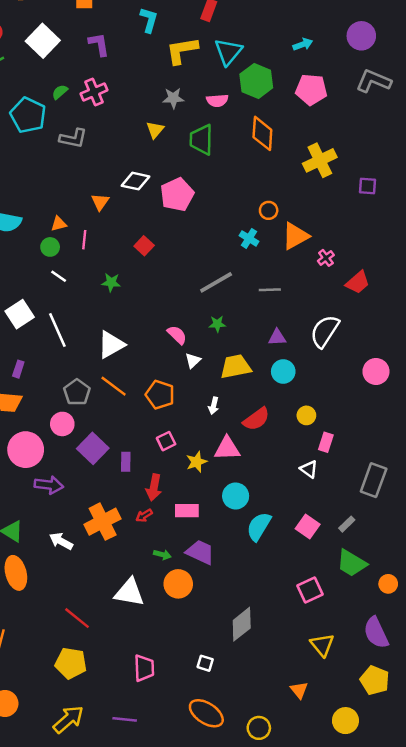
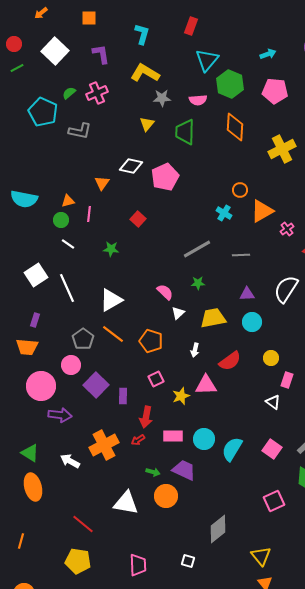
yellow L-shape: (182, 50) -> (145, 73), moved, turned 40
cyan circle: (236, 496) -> (204, 439), moved
yellow triangle: (322, 645) -> (261, 556), moved

